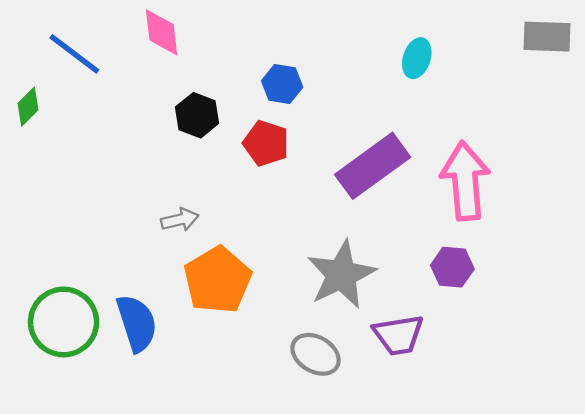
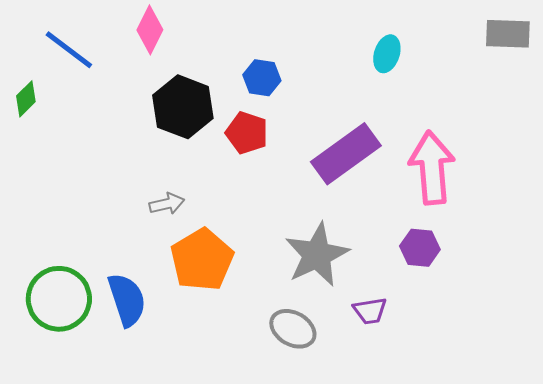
pink diamond: (162, 32) -> (150, 30), turned 33
black hexagon: (197, 115) -> (183, 107), size x1.5
purple trapezoid: (398, 335) -> (370, 311), size x0.7

